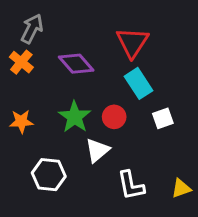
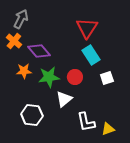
purple diamond: (76, 64) -> (39, 51), moved
green star: (75, 117) -> (49, 77), turned 30
orange star: (21, 121) -> (24, 71), moved
yellow triangle: (181, 188) -> (108, 129), moved

